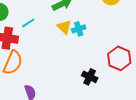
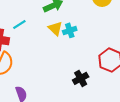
black cross: (90, 77) -> (81, 78), turned 35

